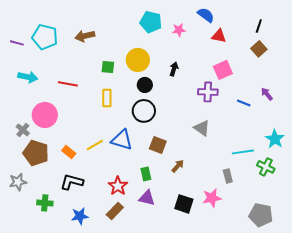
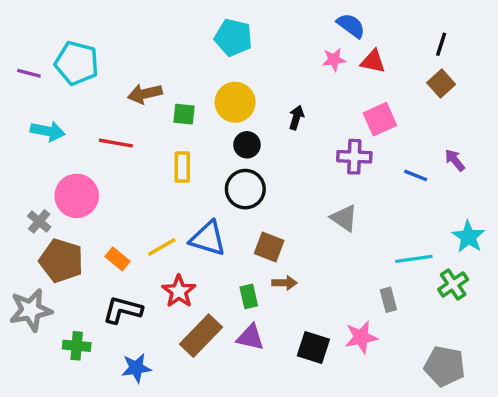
cyan pentagon: (151, 22) -> (233, 37), moved
pink star: (179, 30) -> (334, 60), moved
brown arrow: (85, 36) -> (145, 94), moved
brown arrow: (178, 166) -> (284, 283), moved, turned 48
green cross: (266, 167) -> (453, 284), turned 30
gray star: (18, 182) -> (31, 310), size x1.4
red star: (118, 186) -> (179, 291), moved
brown rectangle: (115, 211) -> (201, 336), moved, size x1.4

